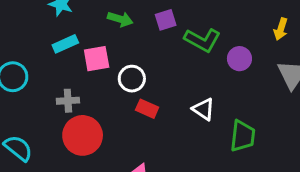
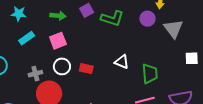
pink square: (97, 59) -> (58, 41), moved
purple circle: (239, 59) -> (147, 19), moved
white circle: (132, 79) -> (62, 66), moved

